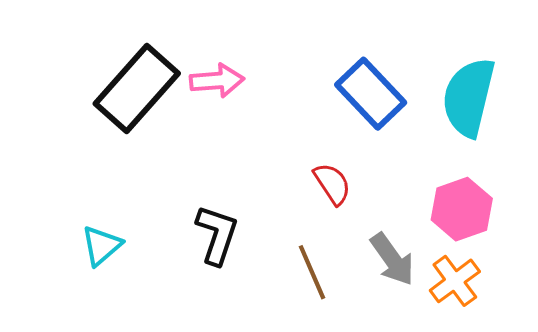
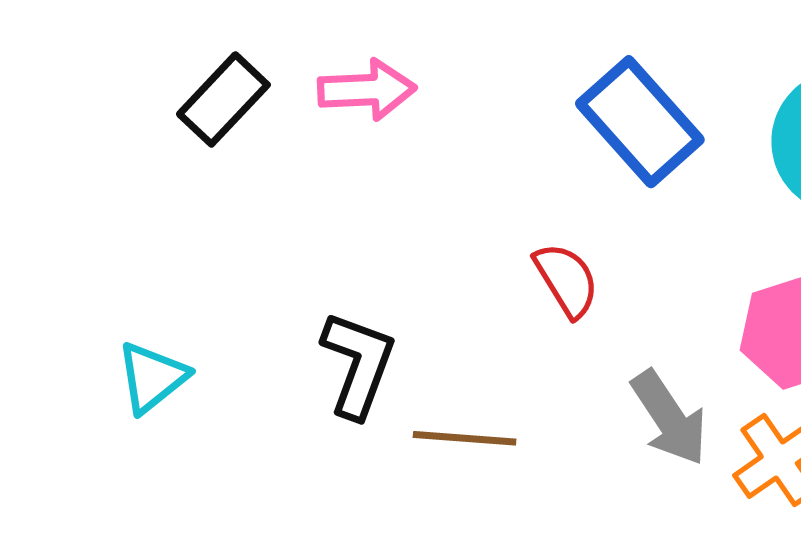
black rectangle: (137, 89) -> (223, 99), size x0.6
brown line: (312, 272) -> (465, 438), moved, turned -64

